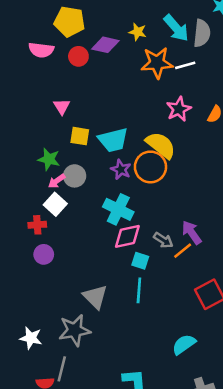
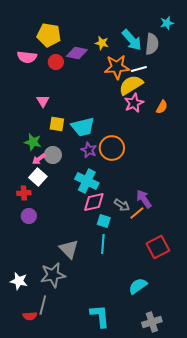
yellow semicircle: (161, 145) -> (131, 85), moved, turned -70

